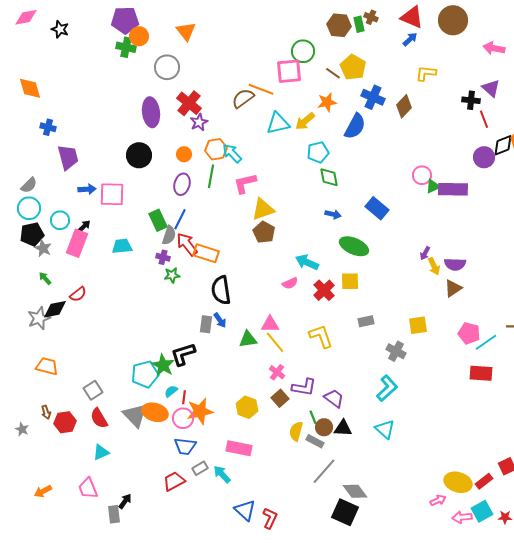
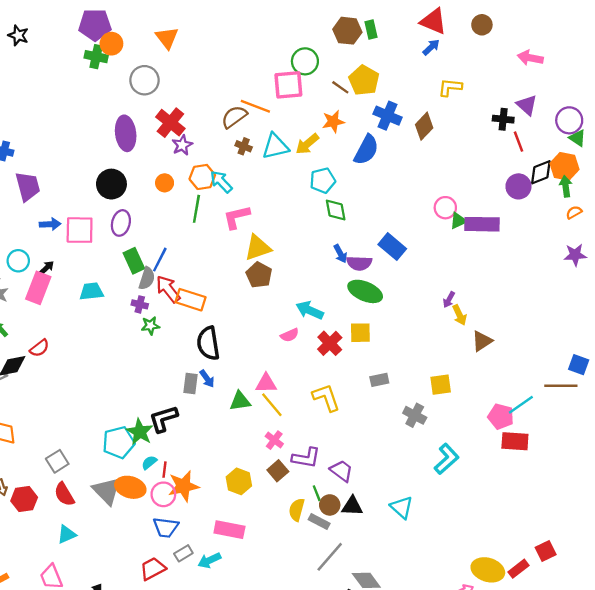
brown cross: (371, 17) -> (244, 146), moved
brown circle: (453, 20) -> (482, 25), size x0.6
purple ellipse: (182, 184) -> (121, 223), moved
blue arrow: (333, 214) -> (340, 254), turned 49
purple semicircle: (455, 264) -> (359, 263), moved
pink pentagon: (469, 333) -> (501, 416), moved
cyan L-shape: (387, 388) -> (447, 459), moved
cyan arrow: (222, 474) -> (209, 560), turned -72

